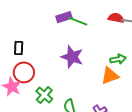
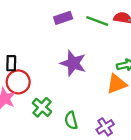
green line: (78, 21) -> (97, 21), moved
black rectangle: (19, 48) -> (11, 63), moved

